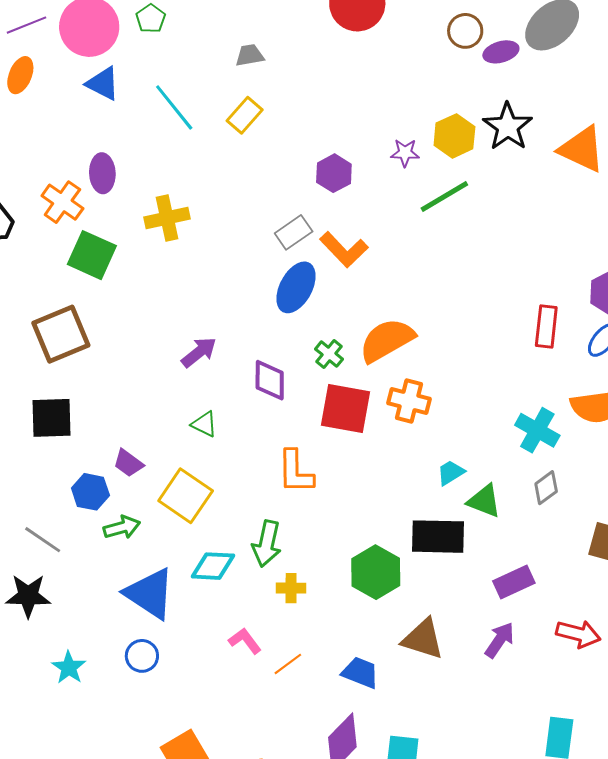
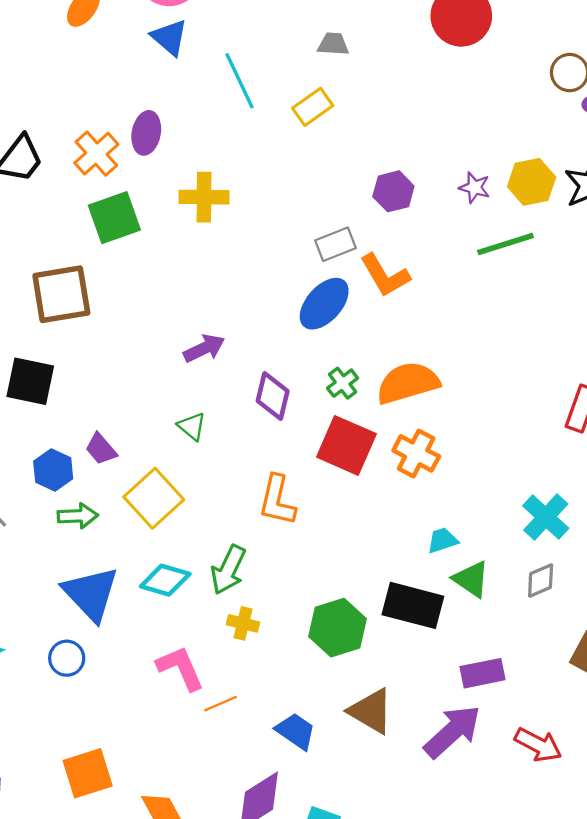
green square: (92, 255) -> (114, 218), turned 33
purple arrow: (500, 640) -> (452, 732), size x1.5
pink L-shape: (245, 641) -> (180, 668), size x1.4

